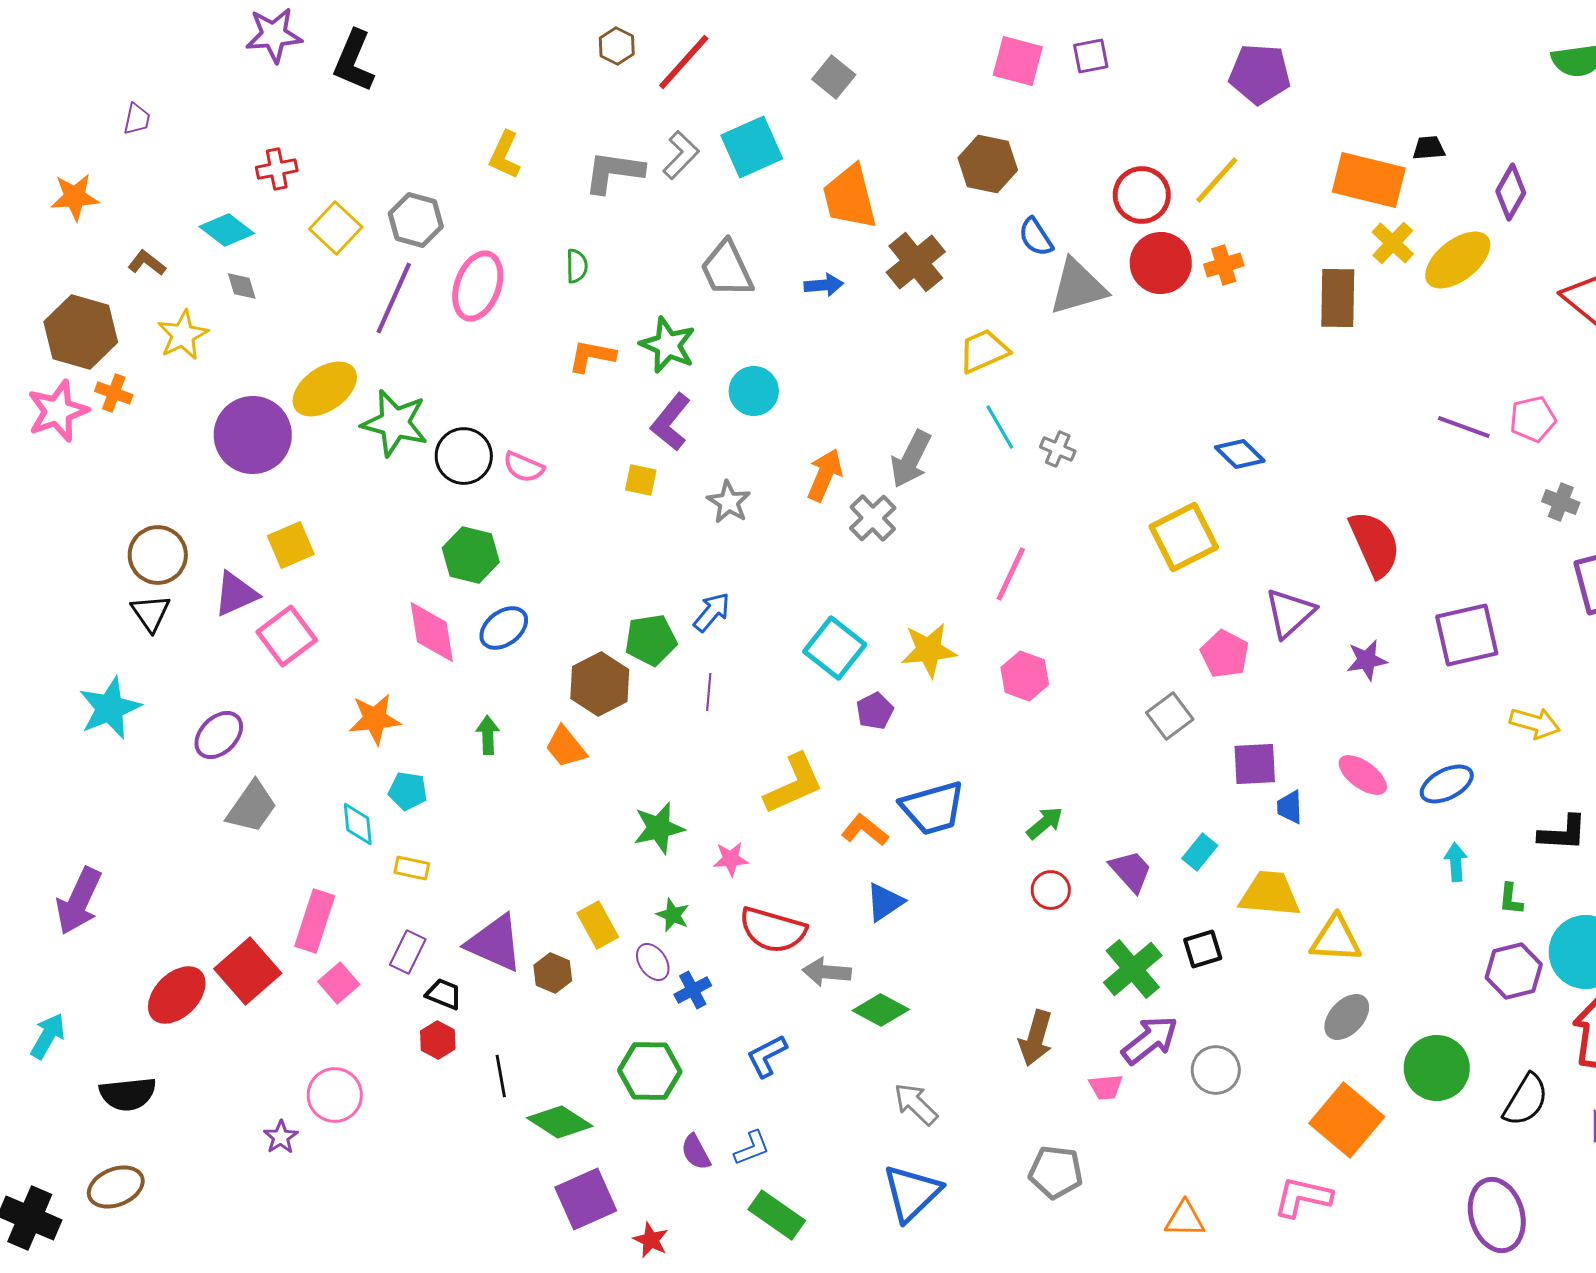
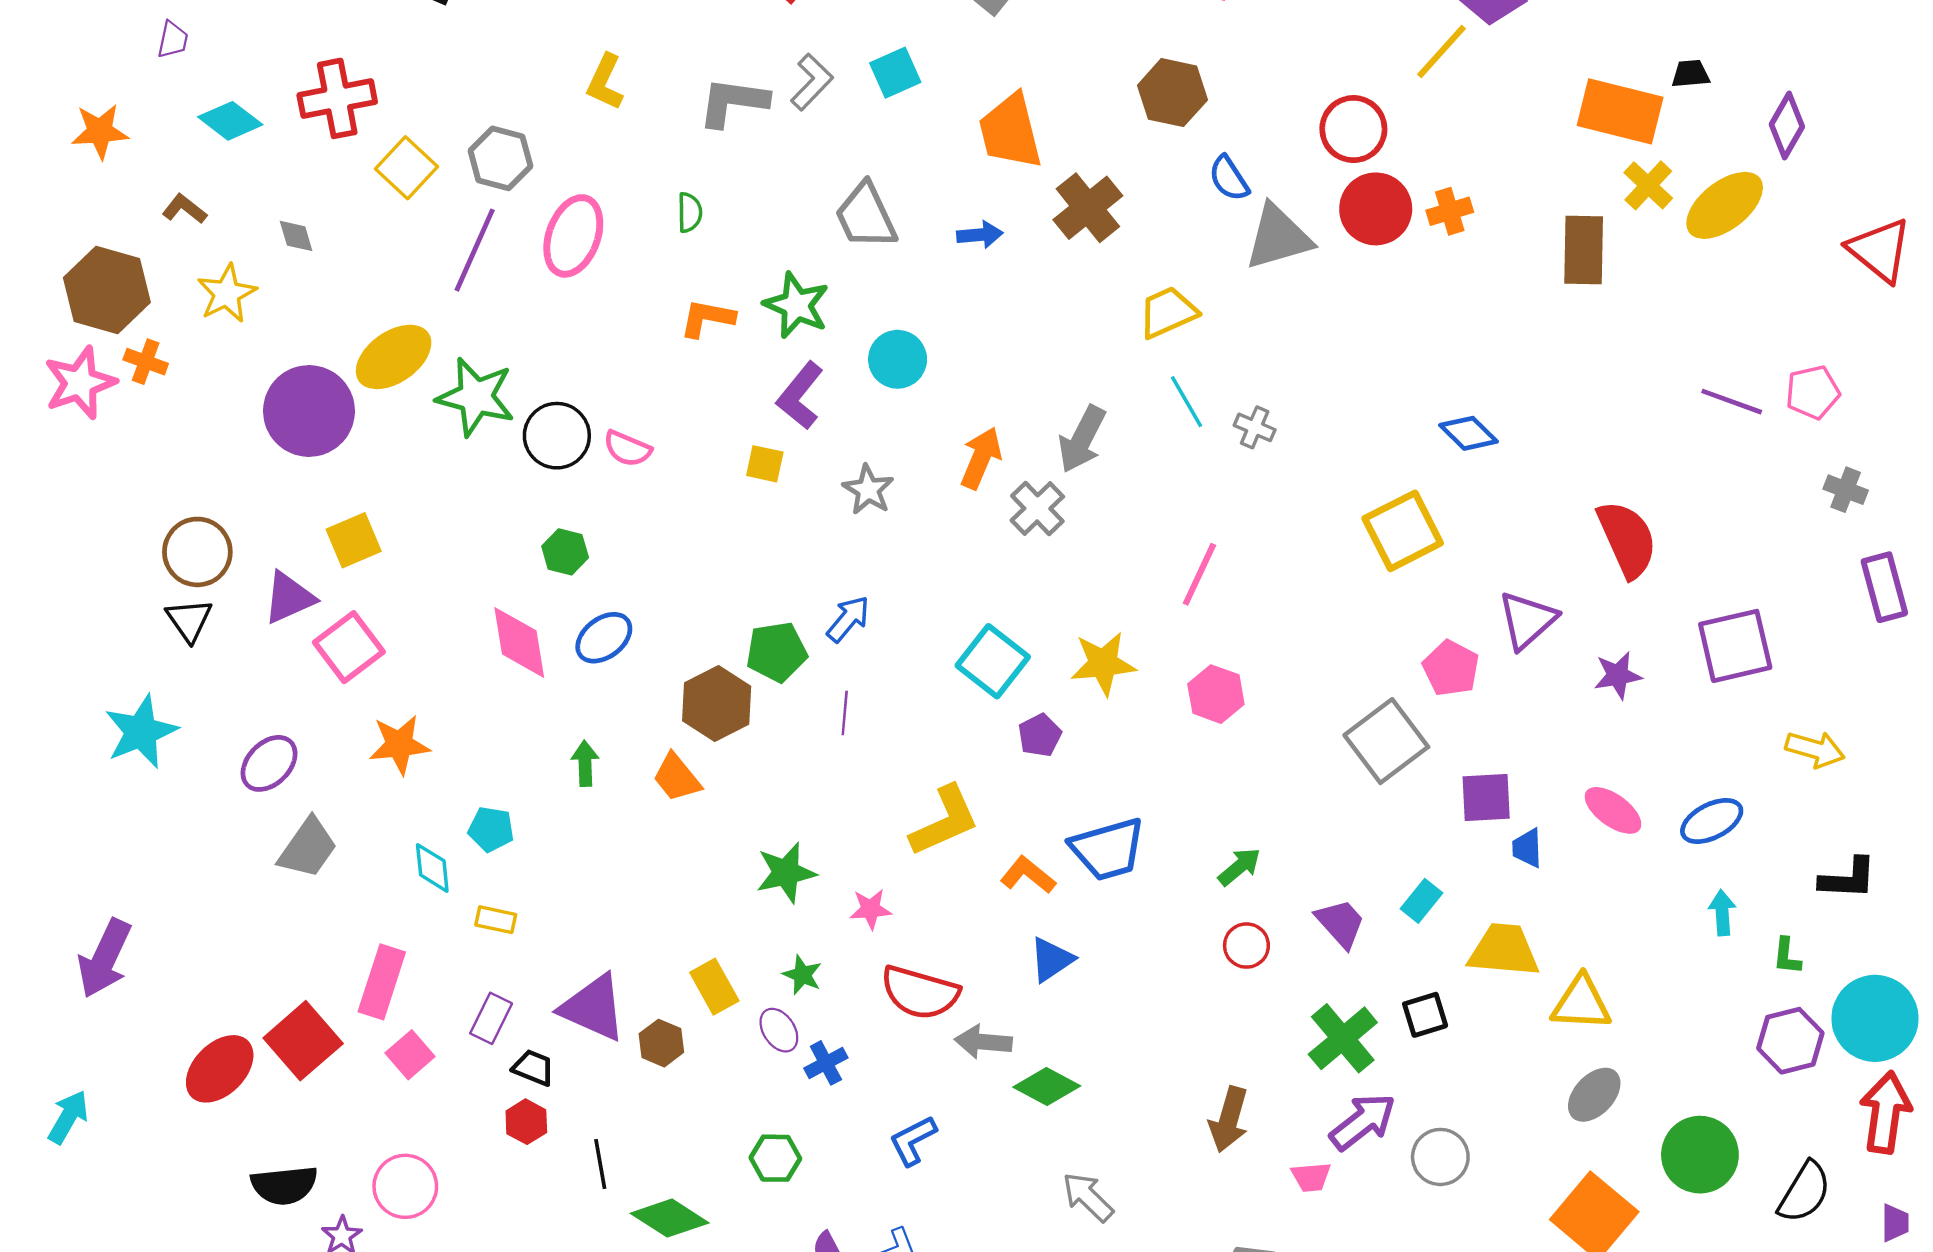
cyan square: (752, 147) -> (895, 73), size x0.7
red cross: (277, 169) -> (337, 98), size x1.6
yellow line: (1217, 180) -> (1441, 51), moved
cyan diamond: (227, 230) -> (230, 121), moved
green hexagon: (471, 555) -> (565, 552), size x0.7
gray square: (1170, 716) -> (1386, 741), size x1.5
orange star: (375, 719) -> (399, 745), moved
green hexagon: (650, 1071) -> (775, 1158), size x0.7
black semicircle: (128, 1094) -> (284, 1185), moved

